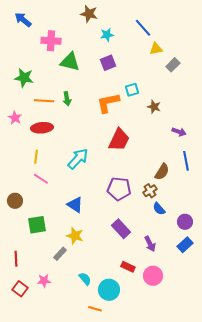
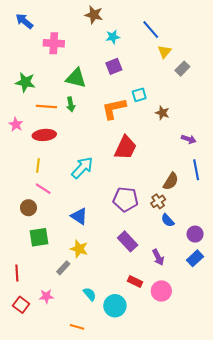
yellow triangle: (156, 49) -> (164, 52), turned -40
green triangle: (70, 62) -> (76, 78), moved
brown circle: (15, 201) -> (28, 208), moved
orange line: (95, 309) -> (77, 327), moved

